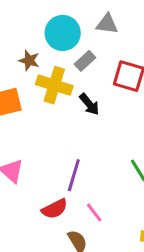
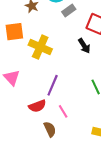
yellow cross: (54, 85) -> (40, 47), moved
black arrow: (89, 104) -> (84, 46), moved

